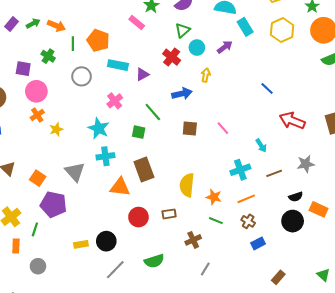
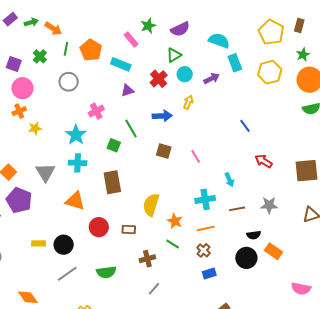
cyan rectangle: (118, 65) -> (121, 64), moved
red arrow: (292, 121) -> (264, 161), size x0.7
orange triangle: (120, 187) -> (75, 201), moved

